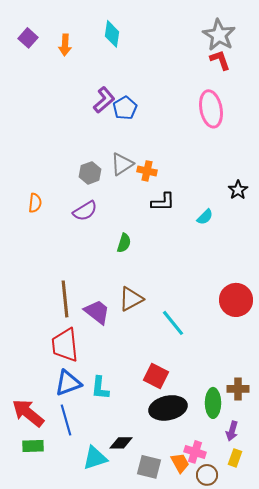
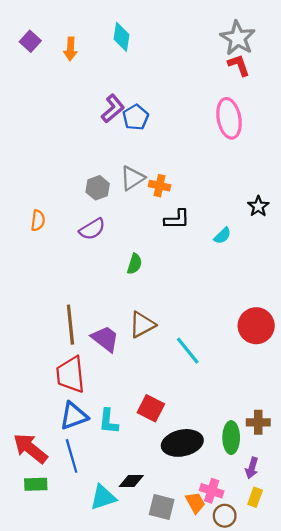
red square: (156, 376) -> (151, 408), moved

